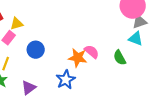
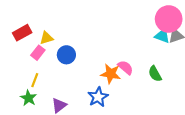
cyan triangle: (136, 39) -> (162, 36), moved
blue circle: (36, 50) -> (66, 55), moved

